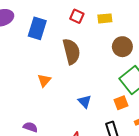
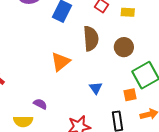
brown circle: (122, 47) -> (124, 47), moved
orange triangle: (44, 80) -> (61, 62), size x1.5

